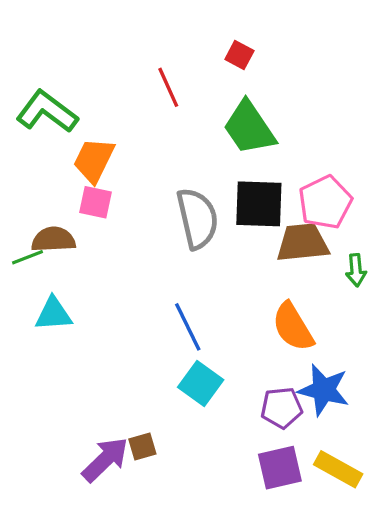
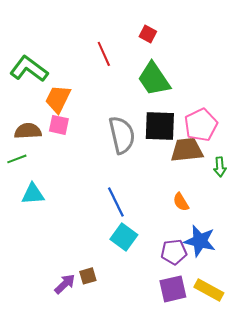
brown semicircle: (53, 239) -> (28, 131), moved
orange semicircle: (293, 327) -> (181, 202), size x0.6
purple arrow: (105, 460) -> (65, 284), size x0.7

